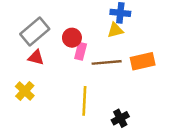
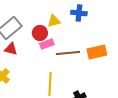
yellow triangle: (115, 30) -> (54, 21), moved
pink rectangle: (81, 51) -> (47, 44), turned 56

